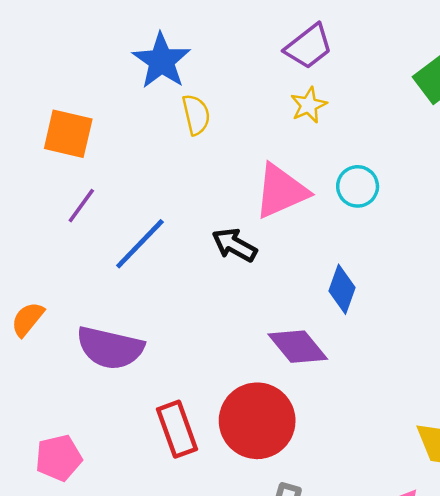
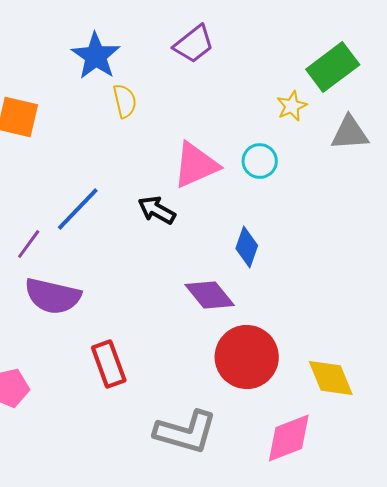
purple trapezoid: (309, 46) -> (194, 44), moved
yellow star: (309, 105) -> (292, 106), moved
purple line: (81, 206) -> (29, 244), moved
red circle: (257, 421) -> (247, 357), moved

